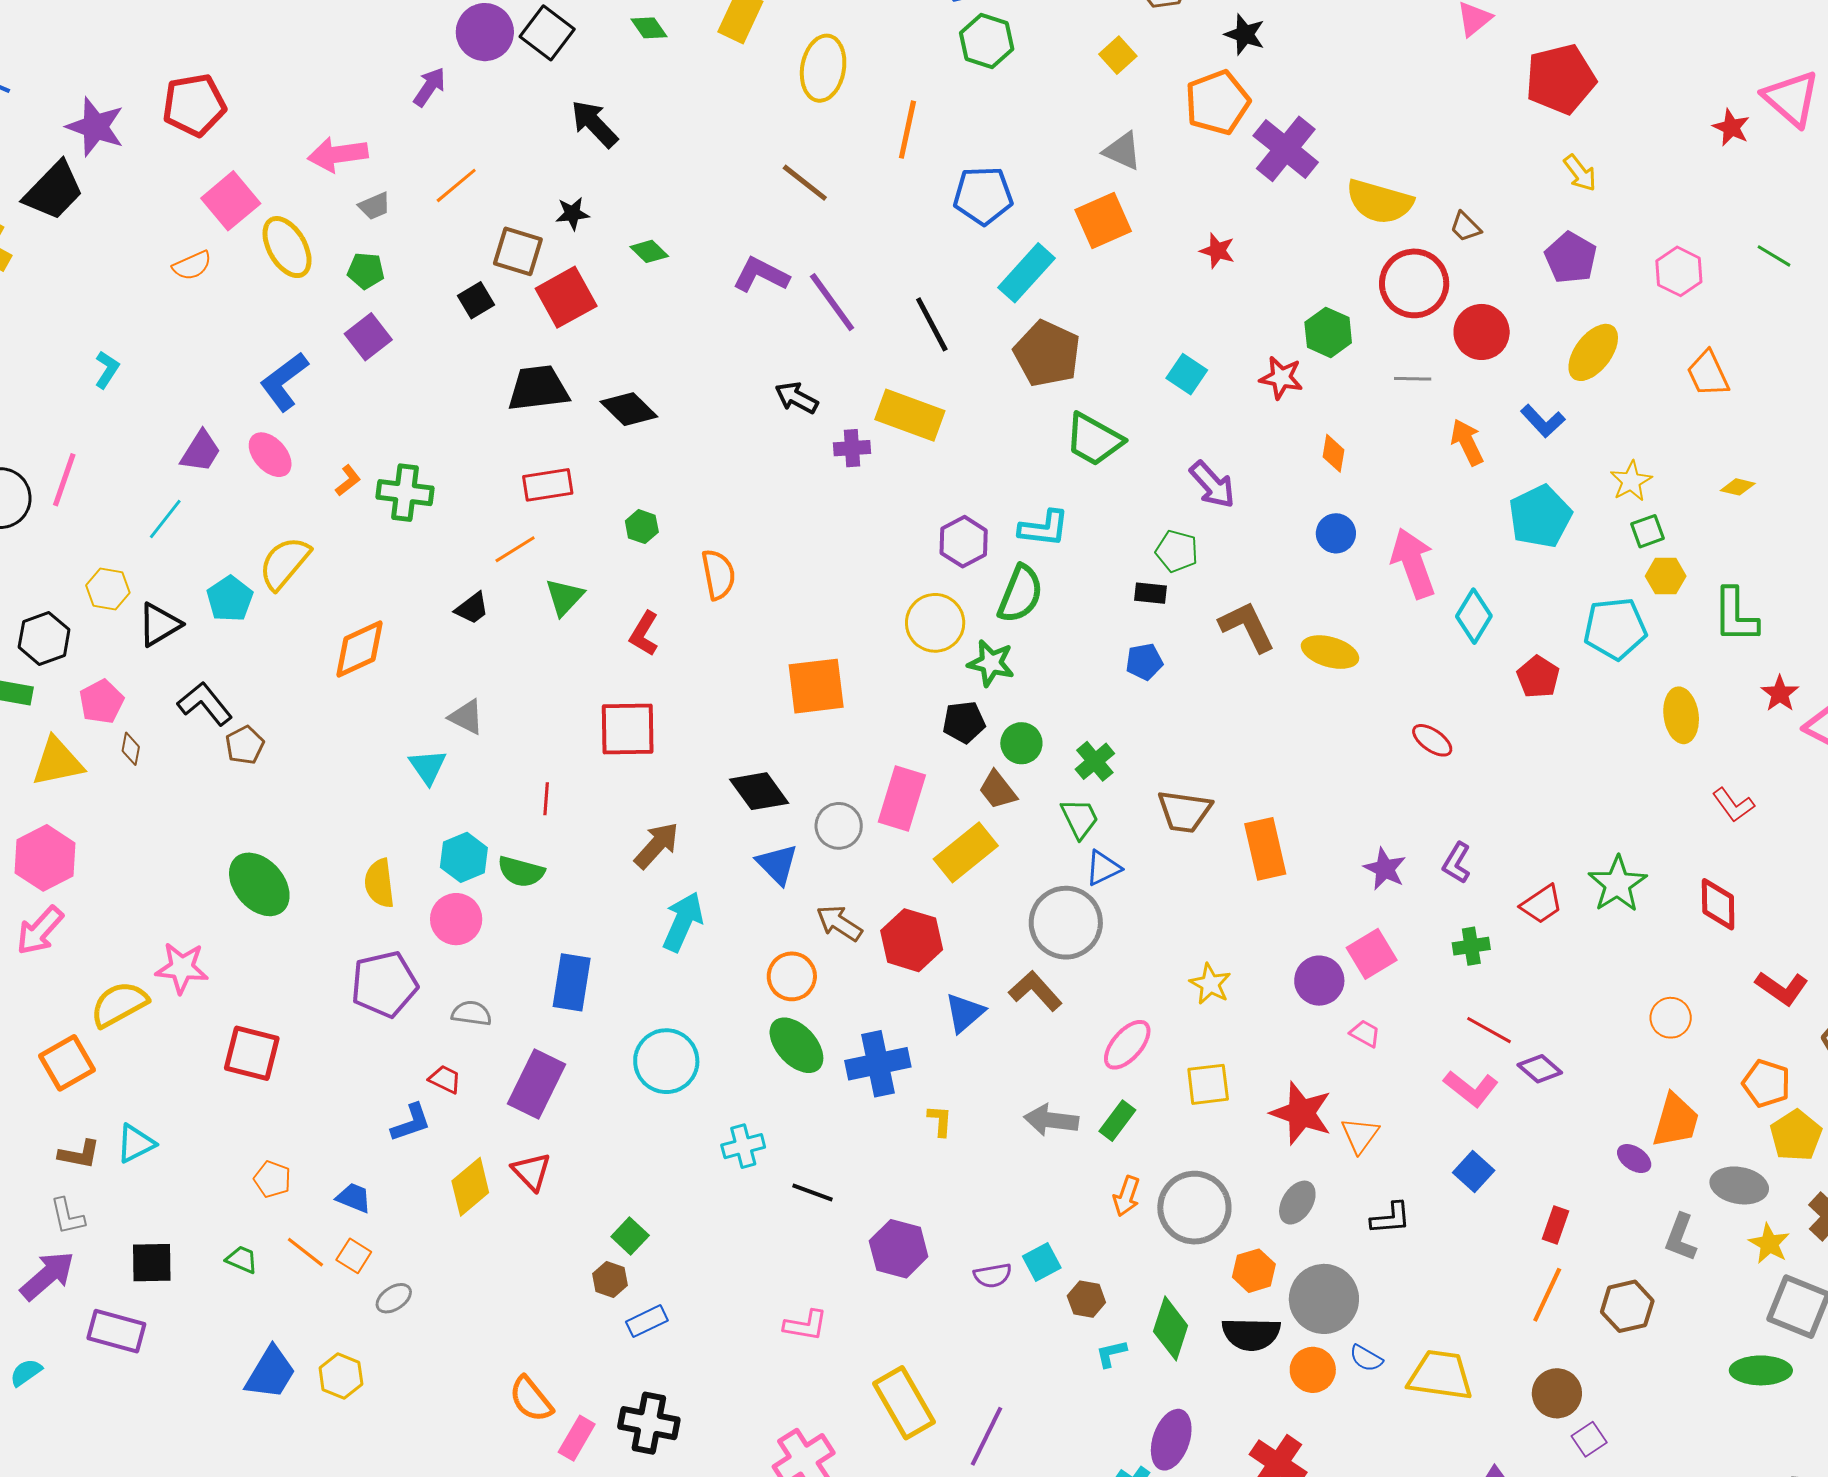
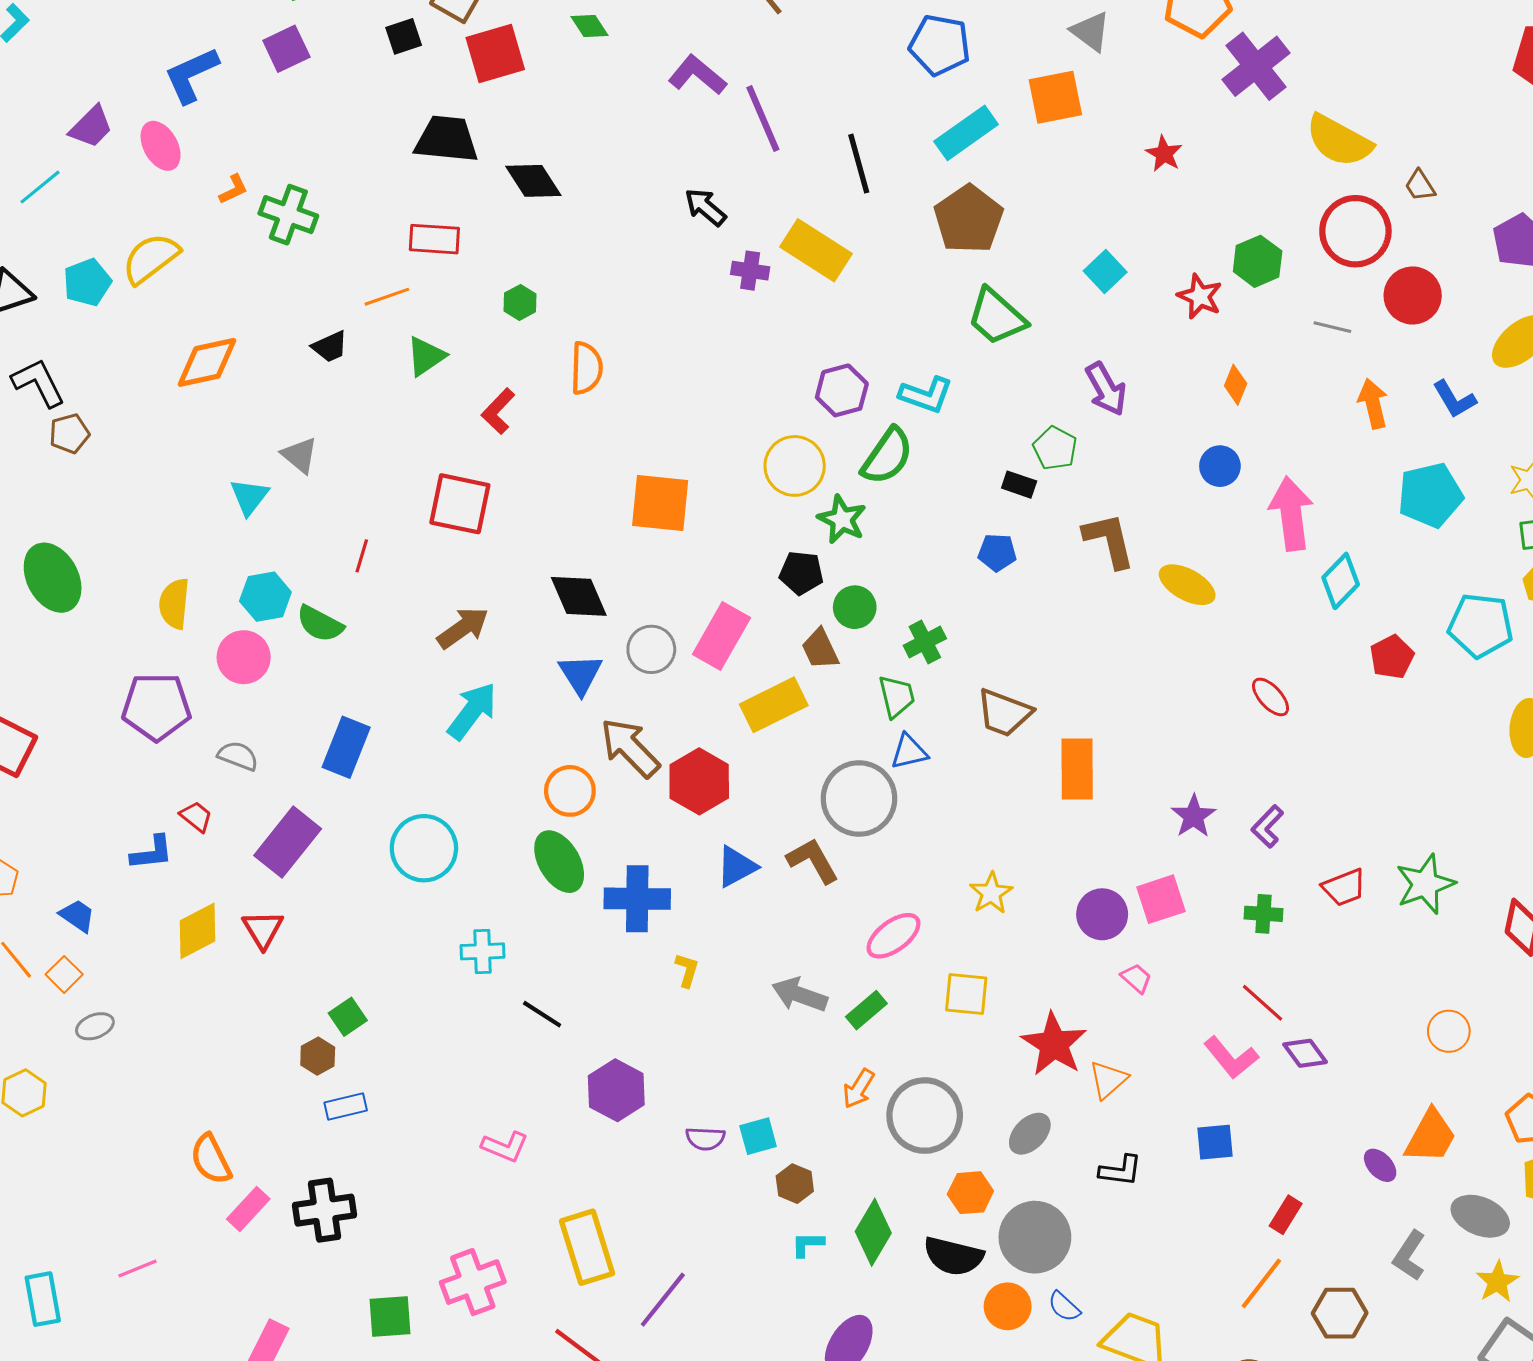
brown arrow: (839, 923) -> (630, 748), size x1.4
blue square: (1474, 1171) -> (1215, 1142), turned 30
black cross: (649, 1423) -> (325, 1210), turned -32

